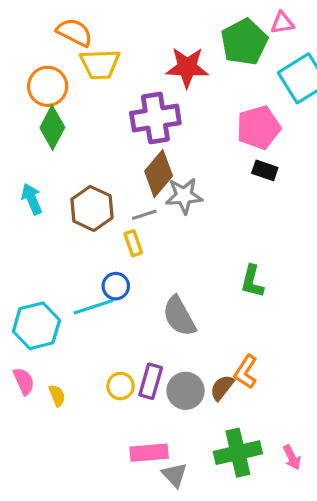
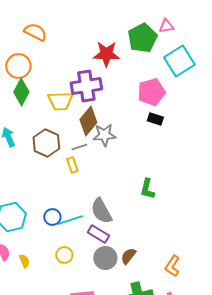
yellow trapezoid: (100, 64) -> (60, 101), moved
blue circle: (116, 286) -> (52, 217), moved
cyan line: (94, 307) -> (70, 220), moved
orange L-shape: (246, 372) -> (172, 266), moved
purple rectangle: (151, 381) -> (98, 234), moved, turned -75

